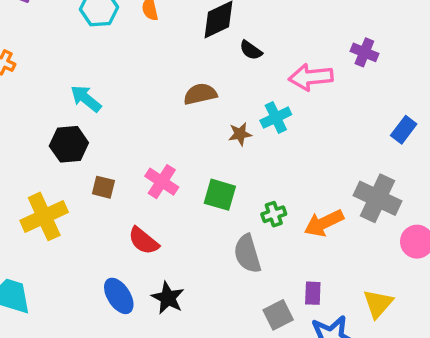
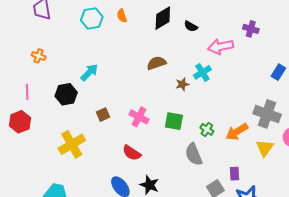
black semicircle: (251, 50) -> (191, 26), moved
cyan arrow: (86, 99) -> (89, 72), turned 102
black hexagon: (69, 144) -> (66, 94), moved
brown square: (103, 187) -> (103, 115), moved, turned -32
green cross: (274, 214) -> (207, 129), turned -32
yellow triangle: (378, 304) -> (265, 148), moved

